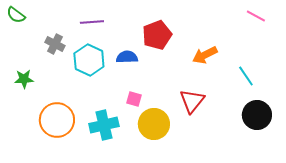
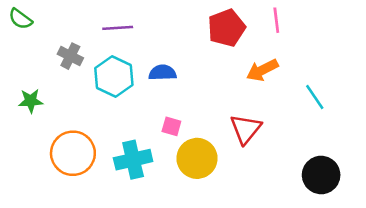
pink line: (256, 16) -> (276, 20), moved, turned 54
red pentagon: (157, 35) -> (226, 28), moved
black circle: (257, 115) -> (321, 175), moved

